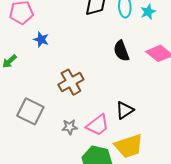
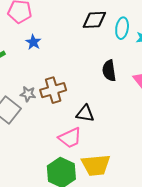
black triangle: (125, 110) -> (85, 114), moved, turned 30
gray star: (70, 127) -> (28, 94), moved

